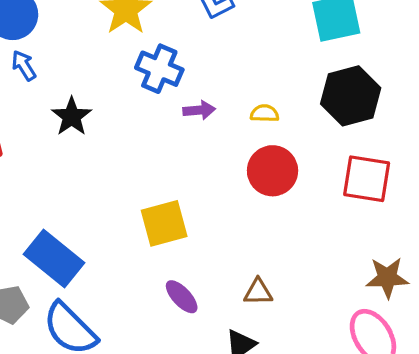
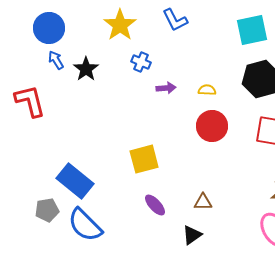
blue cross: (159, 69) -> (141, 62), size x0.7
black star: (72, 117) -> (86, 69), moved

